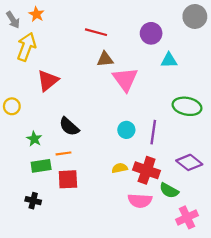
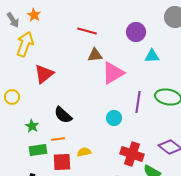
pink triangle: (125, 79) -> (113, 73), turned 35
purple line: (153, 132) -> (138, 102), moved
yellow semicircle: (120, 168) -> (84, 152), moved

